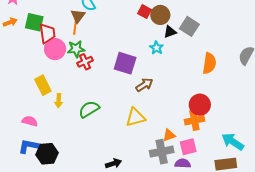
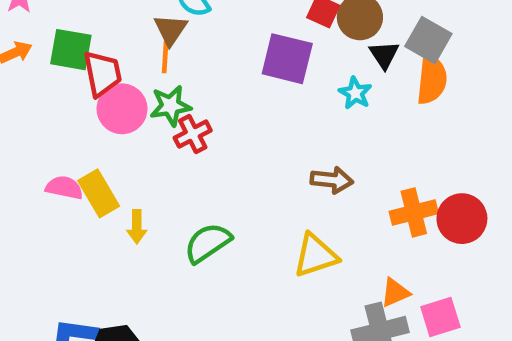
black triangle: (170, 32) -> (384, 55), turned -40
purple square: (125, 63) -> (287, 59), moved
orange semicircle: (209, 63) -> (432, 79), moved
brown arrow: (144, 85) -> (332, 180), turned 42
orange cross: (194, 120) -> (414, 212), moved
pink semicircle: (30, 121) -> (64, 188), moved

